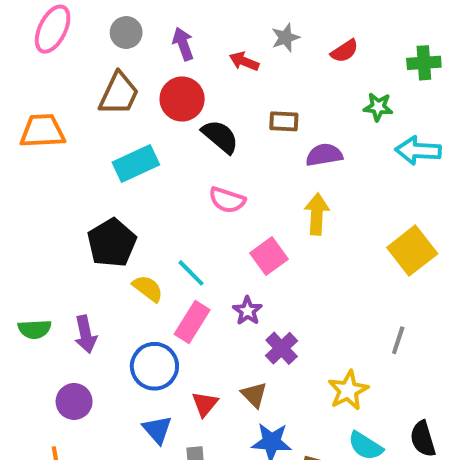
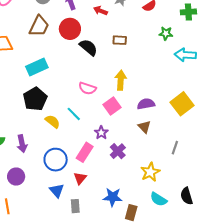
purple semicircle: (324, 155) -> (146, 104), moved
cyan rectangle: (136, 164) -> (37, 67), moved
pink semicircle: (227, 200) -> (87, 88), moved
yellow arrow: (317, 214) -> (121, 80), moved
pink rectangle: (192, 322) -> (85, 152), moved
brown triangle: (254, 395) -> (144, 127), moved

